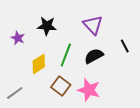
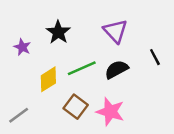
black star: (47, 26) -> (58, 32), turned 30
green line: (66, 55) -> (82, 68), turned 45

